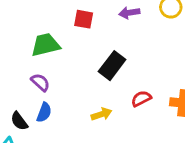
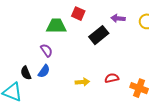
red square: (84, 19) -> (78, 14), moved
black rectangle: (112, 66) -> (99, 35), moved

